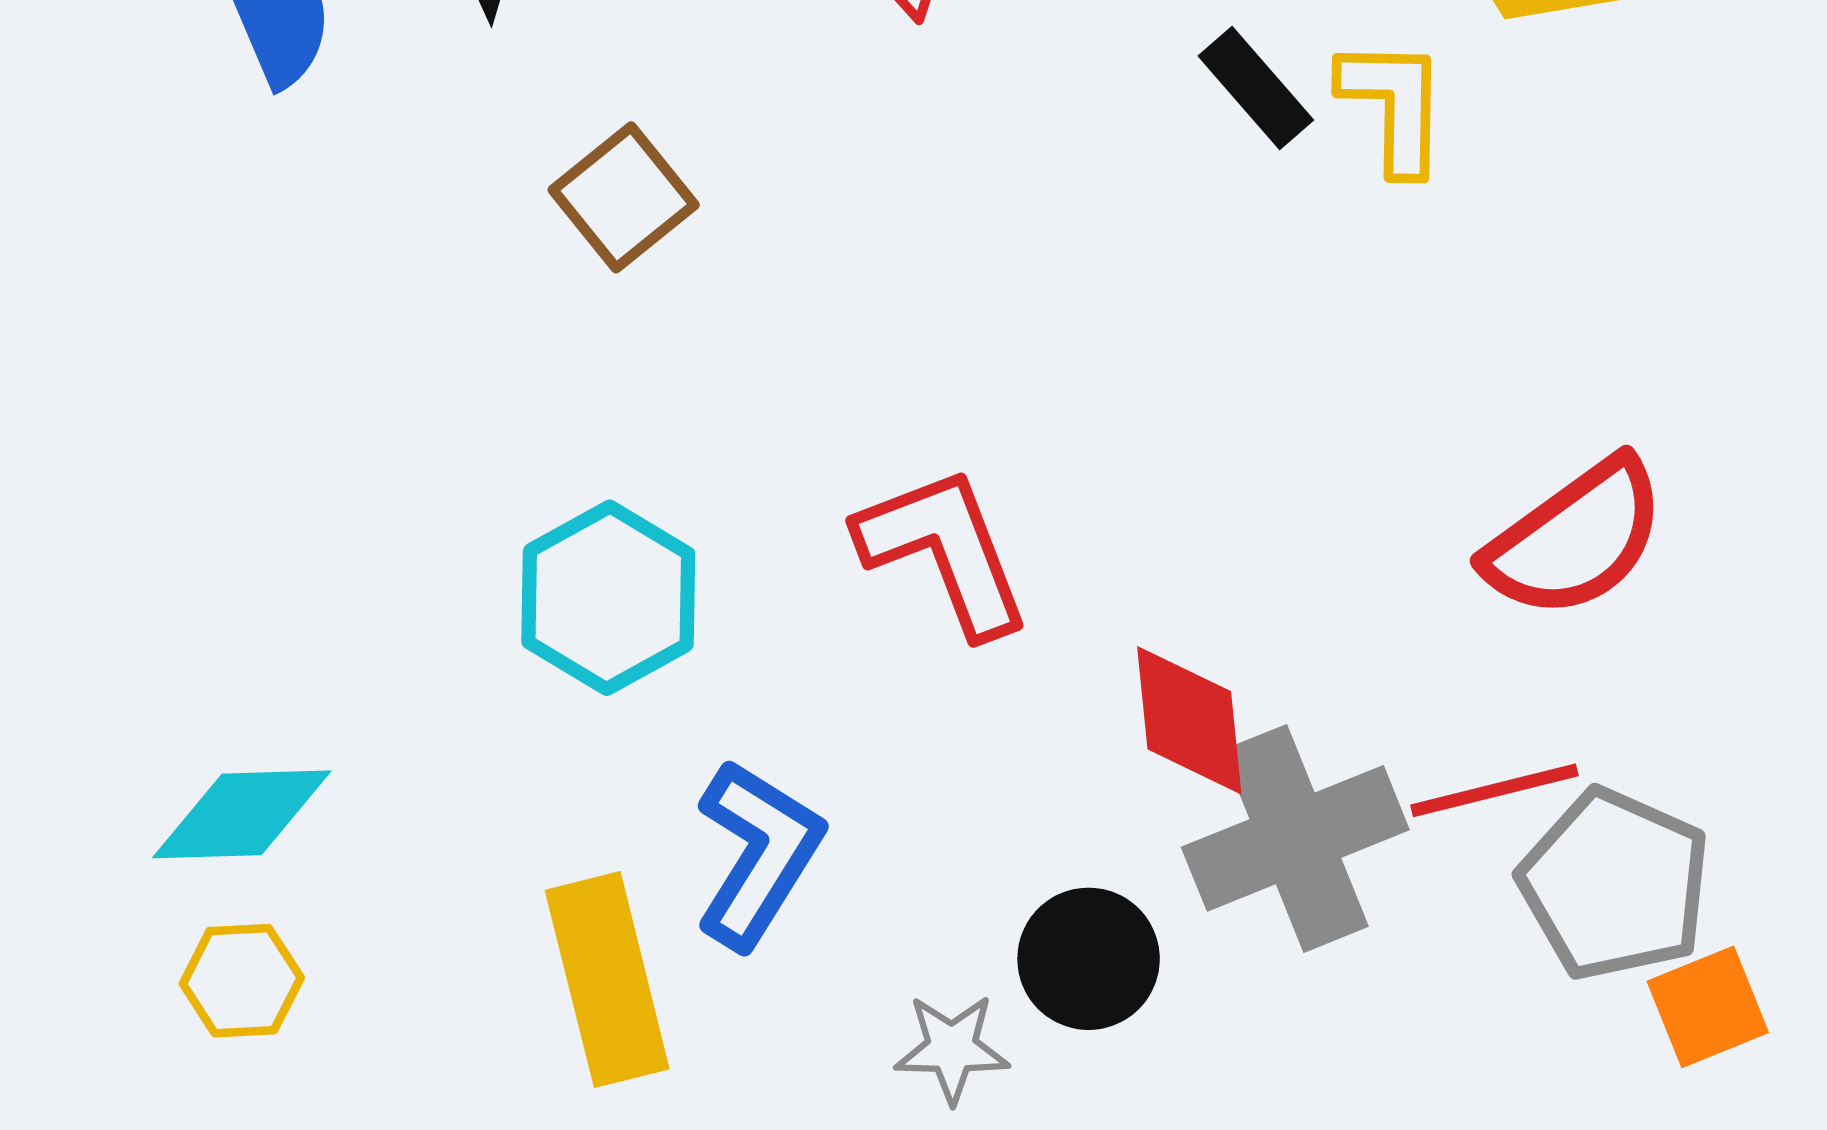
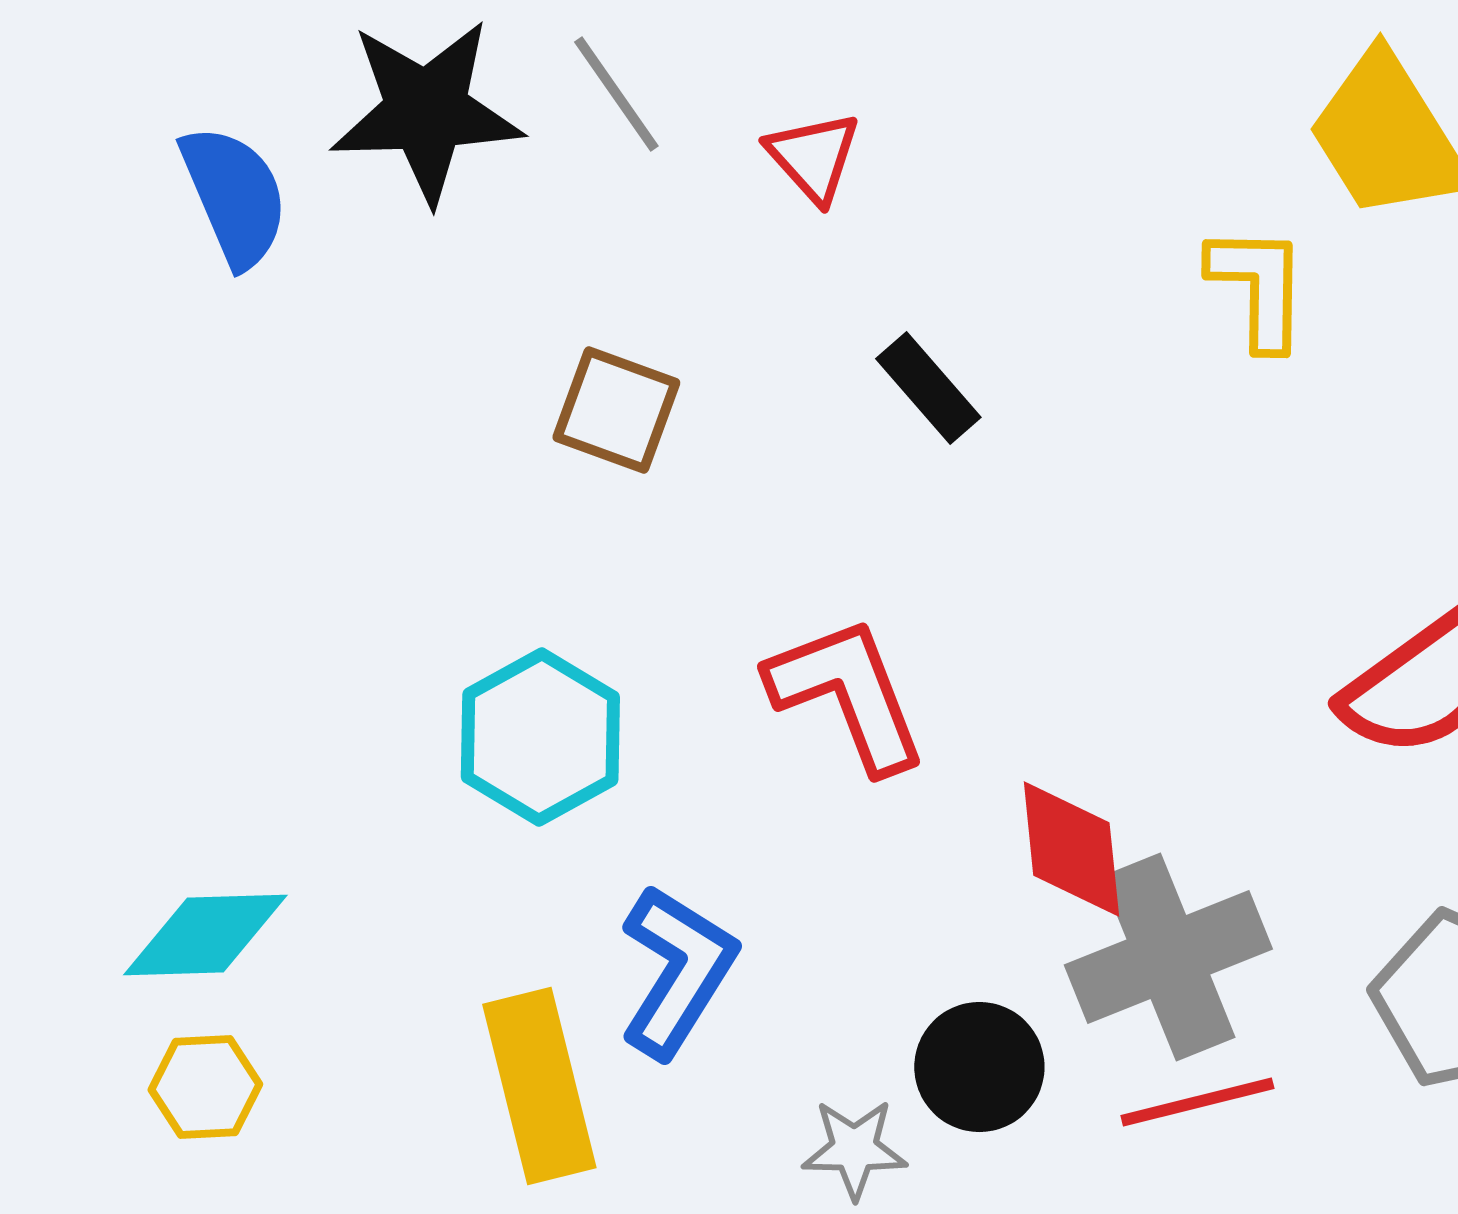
black rectangle: (1256, 88) -> (928, 388), moved
brown square: (624, 197) -> (616, 410), moved, turned -31
red line: (1494, 790) -> (1197, 1102), moved

